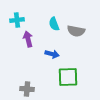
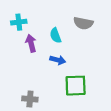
cyan semicircle: (54, 24) -> (56, 35), moved
gray semicircle: (76, 31) -> (83, 23), moved

